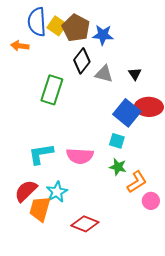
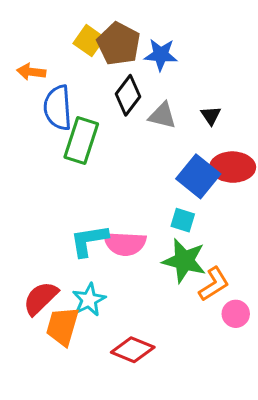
blue semicircle: (37, 22) -> (58, 108), moved
cyan L-shape: (41, 154) -> (89, 240), moved
green star: (118, 167) -> (184, 261), size x1.6

